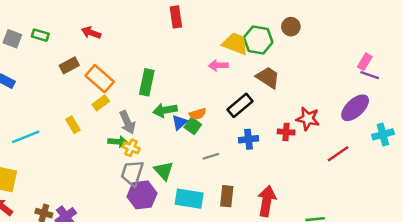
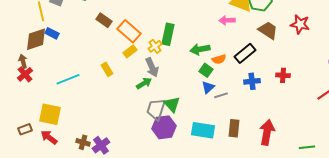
brown rectangle: (69, 65) -> (104, 20), turned 63
green arrow: (165, 110) -> (200, 49), moved
orange semicircle: (198, 114) -> (219, 59), moved
red star: (308, 119) -> (300, 24), moved
blue triangle: (179, 122) -> (208, 87), moved
green arrow: (118, 142) -> (144, 83), turned -35
yellow cross: (131, 148) -> (155, 46), moved, turned 32
green triangle: (164, 171) -> (172, 104), moved

